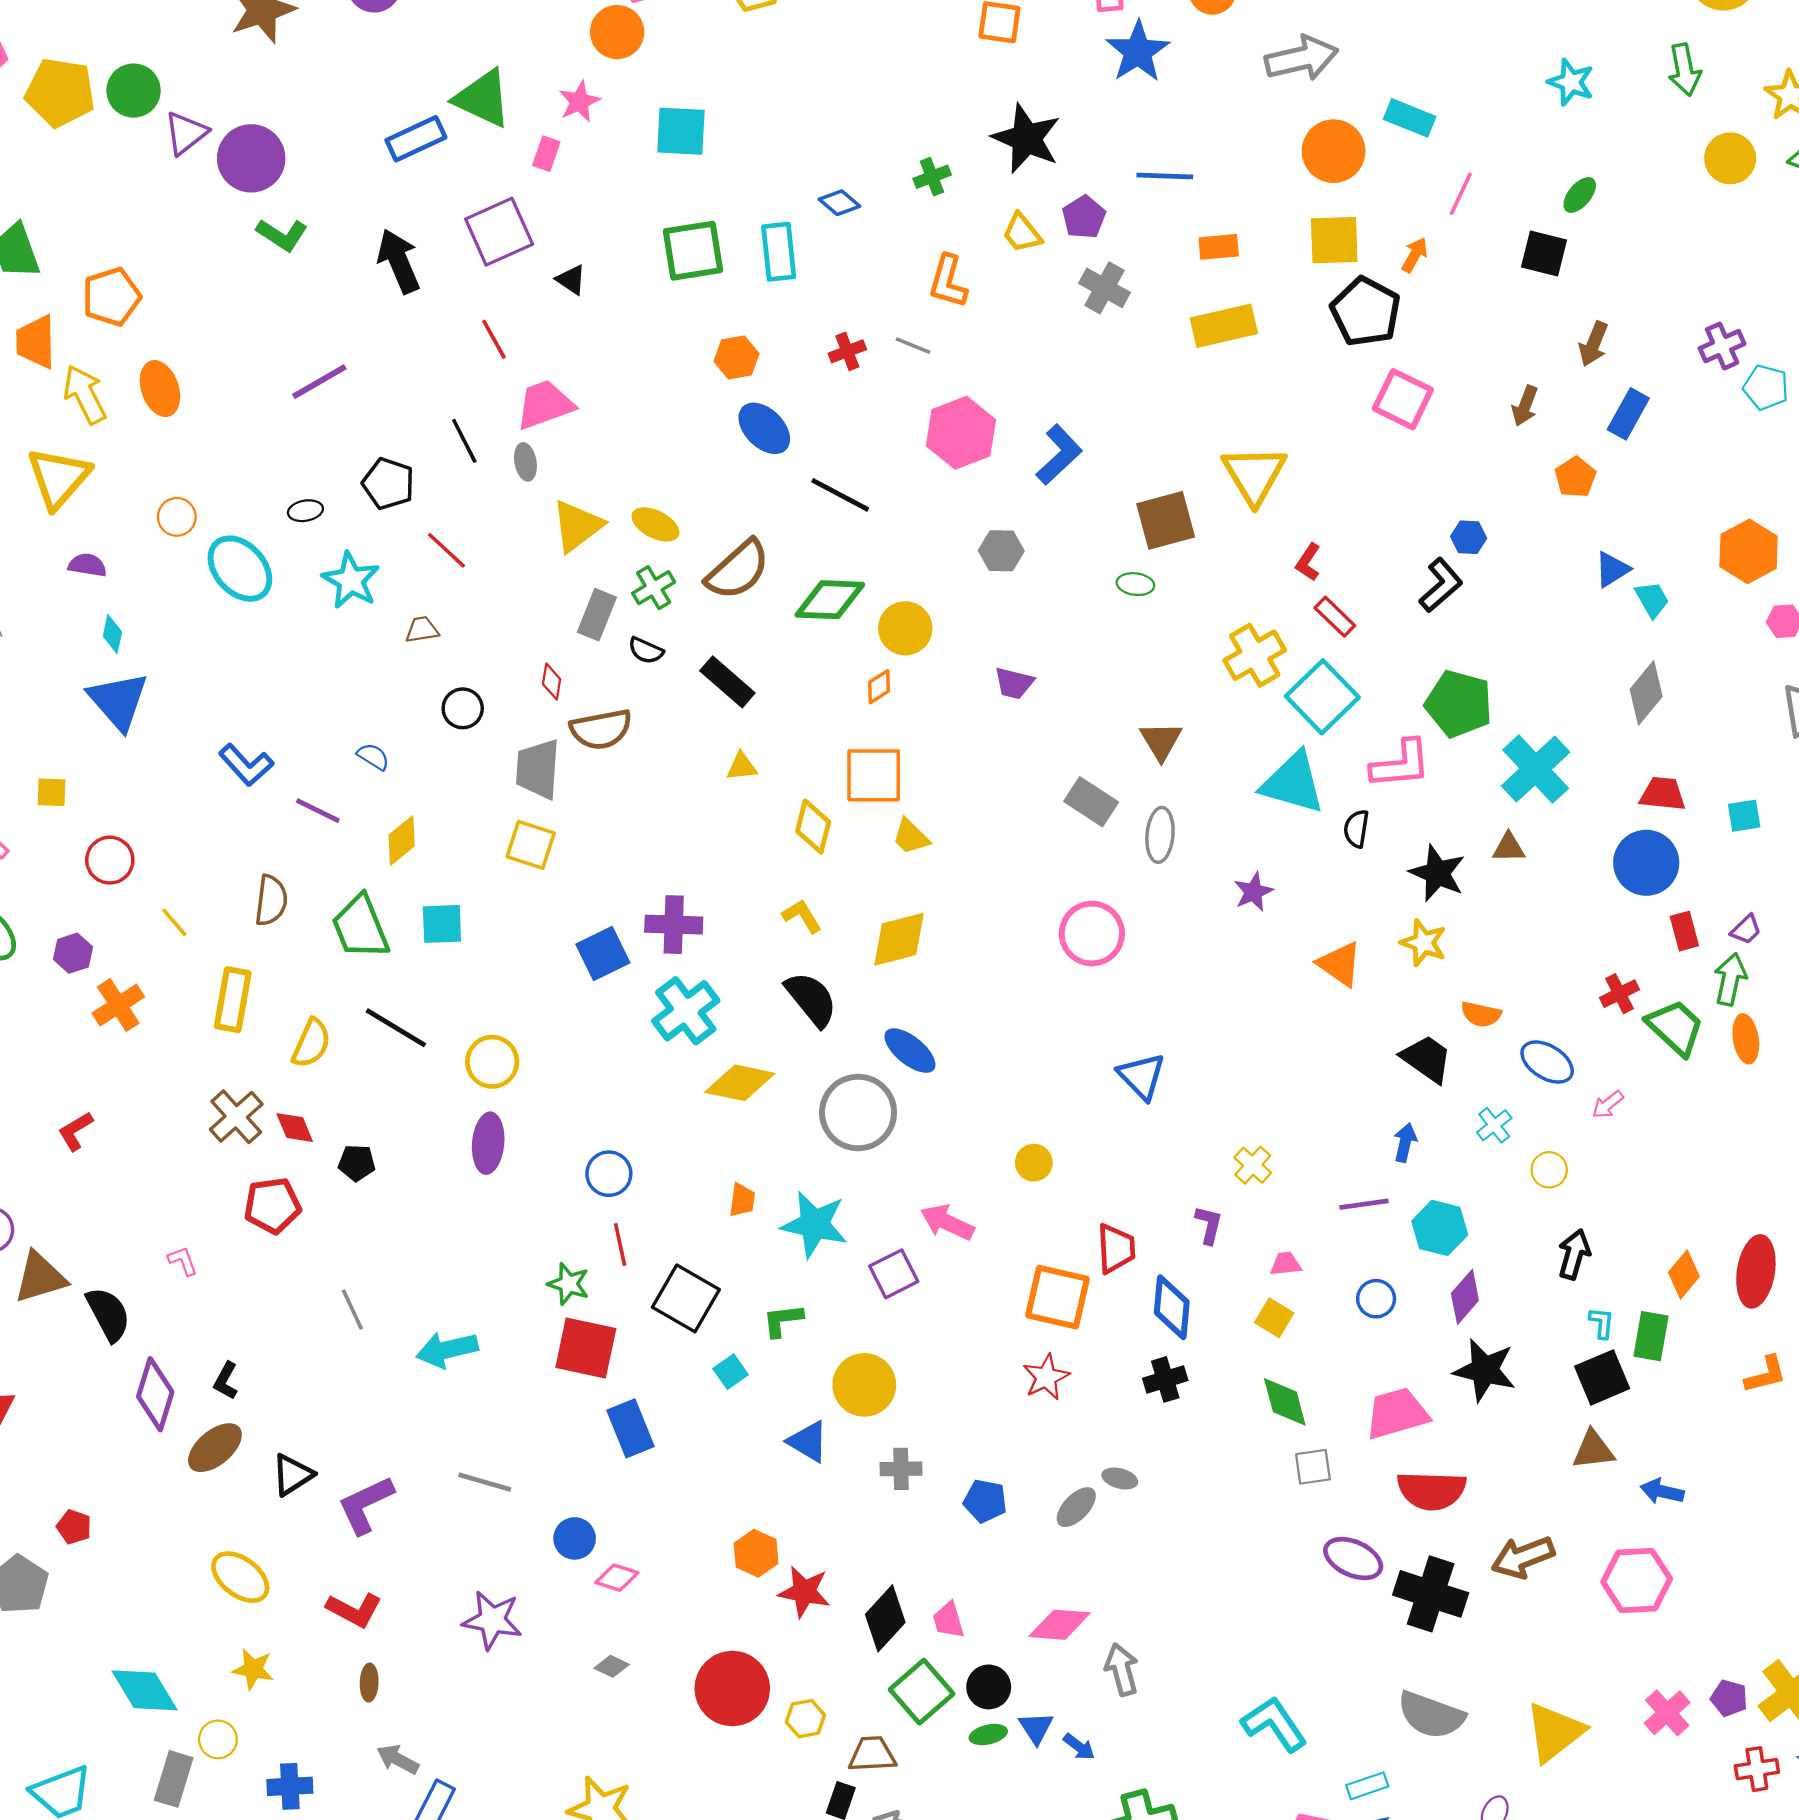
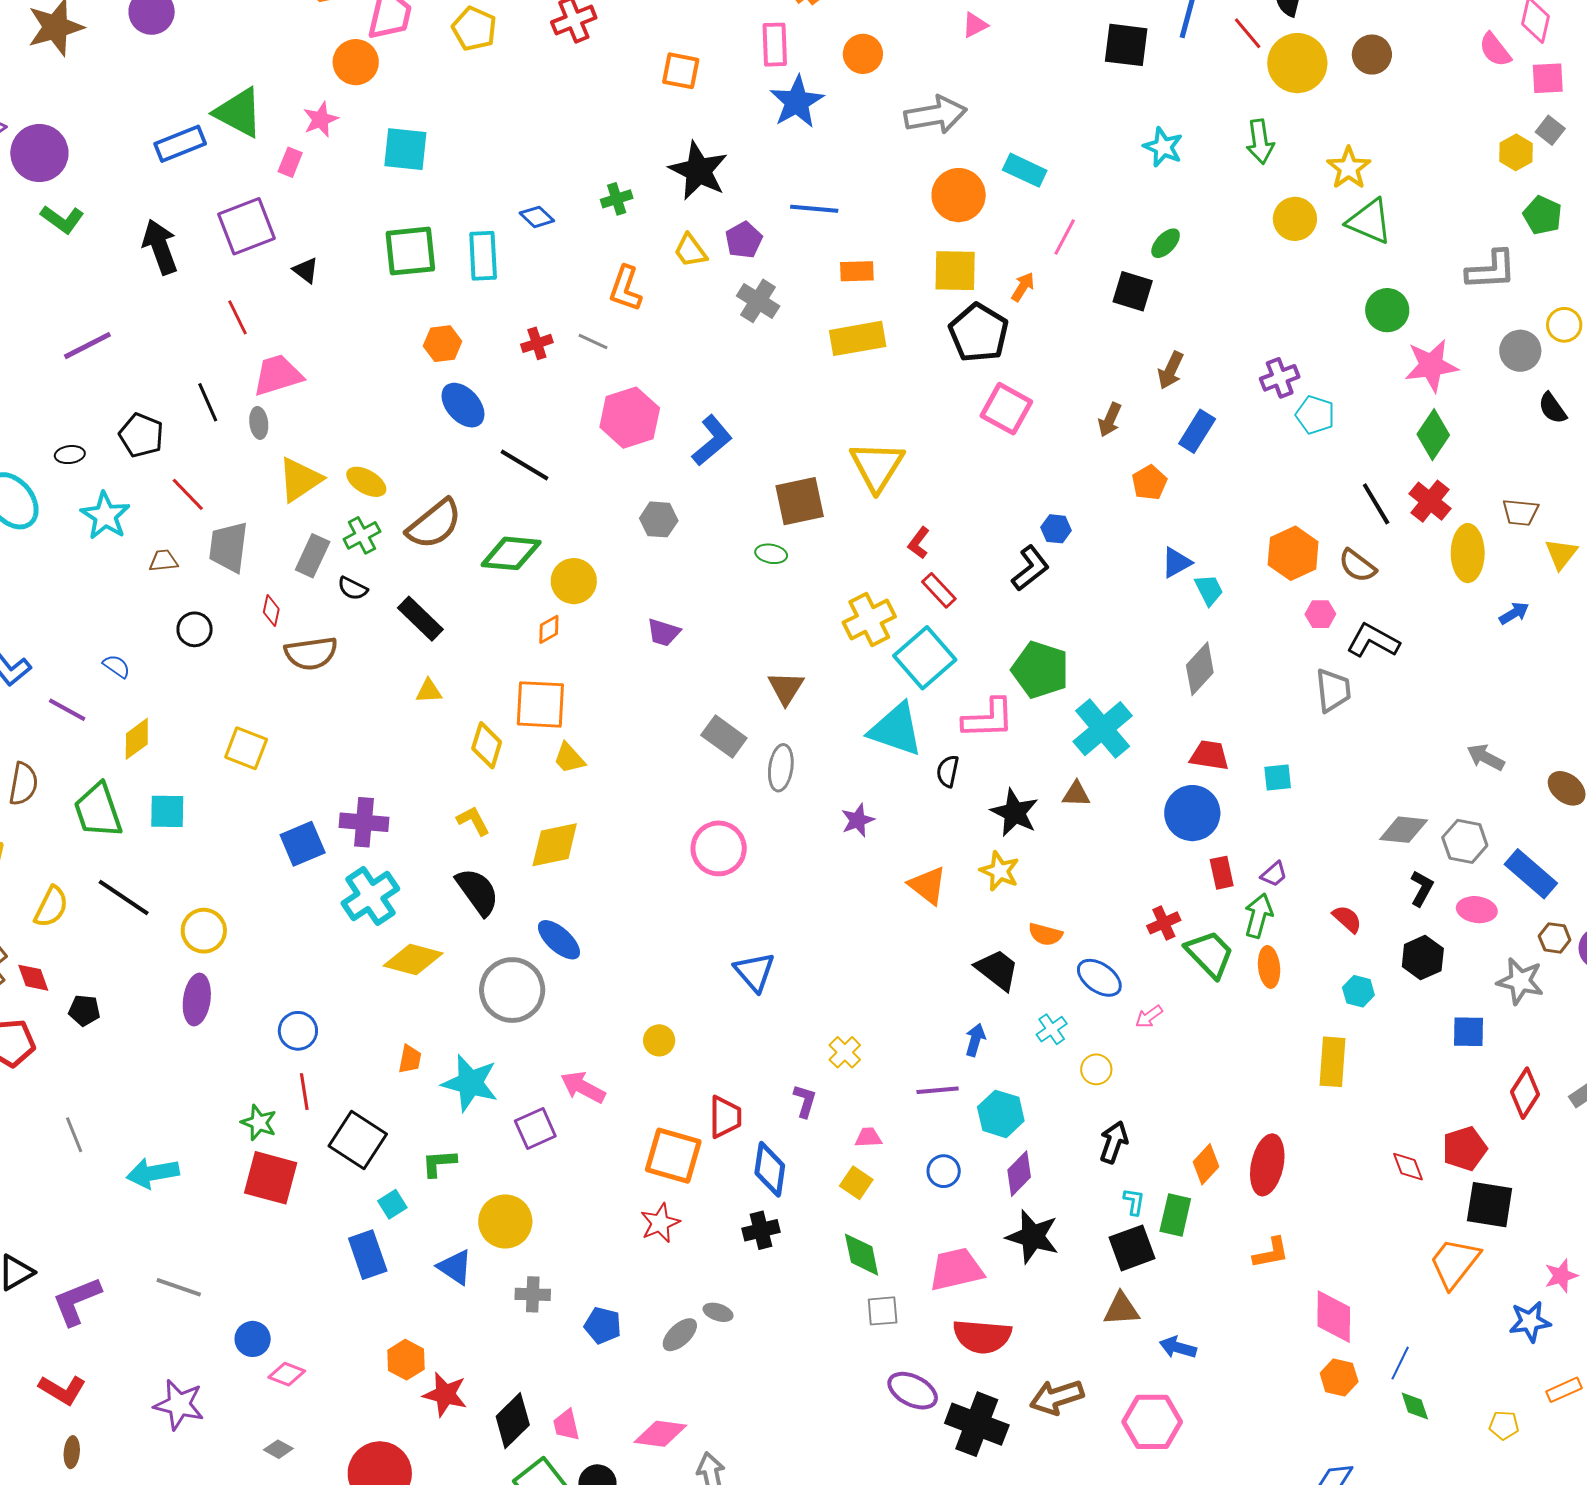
gray trapezoid: (538, 769) -> (228, 547), moved
blue rectangle: (630, 1428) -> (368, 1255), moved

